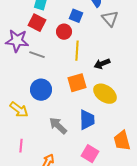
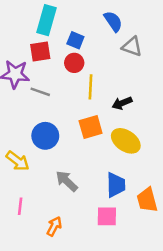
blue square: (76, 16) -> (75, 40), moved
gray triangle: (110, 19) -> (132, 47), turned -30
red square: (37, 23) -> (40, 52), turned -36
blue trapezoid: (87, 120) -> (116, 185), moved
pink square: (90, 154) -> (107, 216), turned -30

